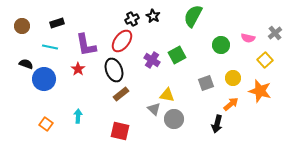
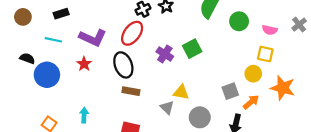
purple L-shape: (86, 45) -> (93, 38), turned -55
green circle: (221, 45) -> (239, 21), moved
yellow square: (265, 60) -> (265, 54), moved, turned -35
gray square: (206, 83) -> (230, 91), moved
brown rectangle: (121, 94) -> (131, 91), turned 49
gray circle: (174, 119) -> (200, 117), moved

